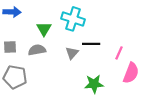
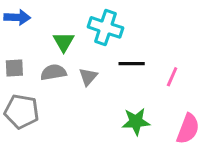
gray triangle: (72, 53) -> (88, 77), moved
pink semicircle: (131, 73) -> (188, 129), moved

